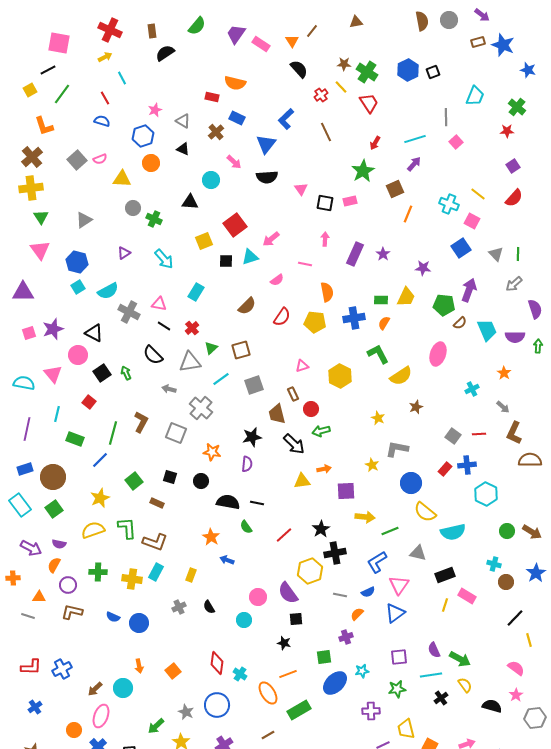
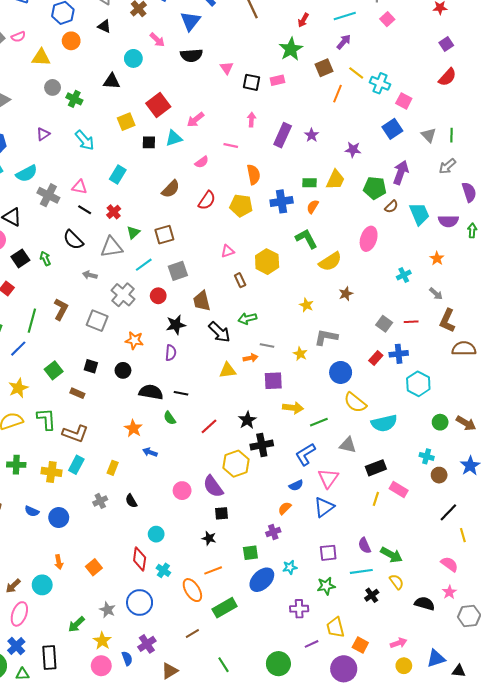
yellow line: (478, 194) -> (356, 73), moved
brown rectangle: (293, 394) -> (240, 280), moved
red circle: (311, 409) -> (158, 296), moved
gray line: (340, 595) -> (267, 346), moved
cyan circle: (244, 620) -> (156, 534), moved

